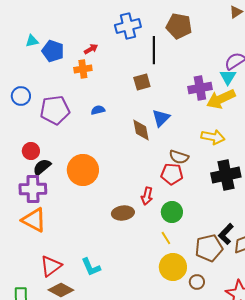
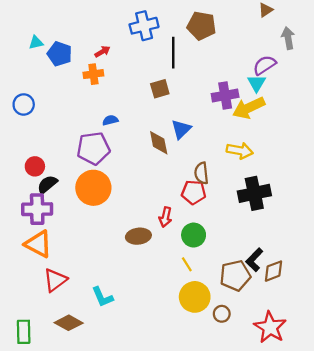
purple pentagon: (55, 110) -> (93, 148), moved
brown semicircle: (179, 157) -> (201, 173), turned 66
red triangle: (51, 266) -> (55, 280), moved

